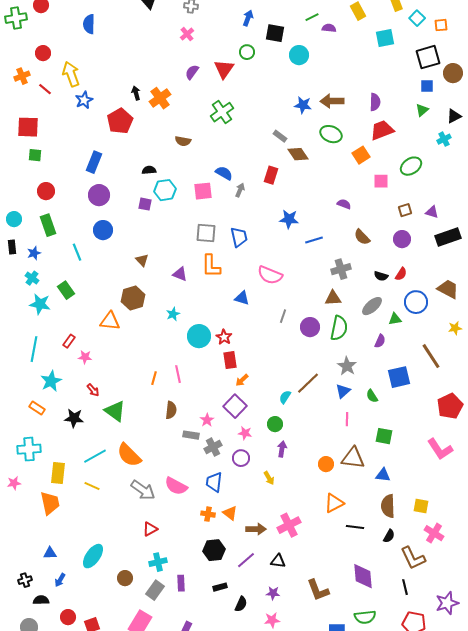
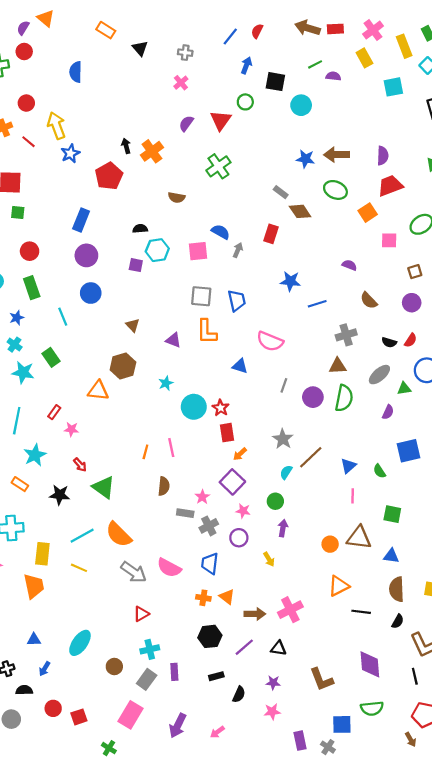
gray star: (347, 366) -> (283, 439), moved

